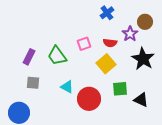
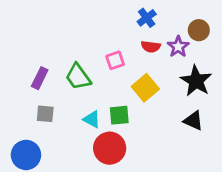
red semicircle: (110, 43) -> (151, 47), moved
green square: (120, 89) -> (119, 115), moved
red circle: (89, 99) -> (110, 148), moved
black triangle: (141, 100) -> (193, 121), moved

